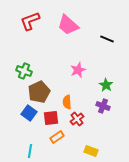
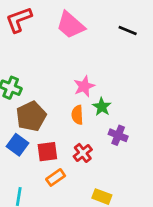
black line: (107, 39) -> (128, 31), moved
green star: (106, 85) -> (102, 107), moved
orange semicircle: (67, 102) -> (77, 115), moved

